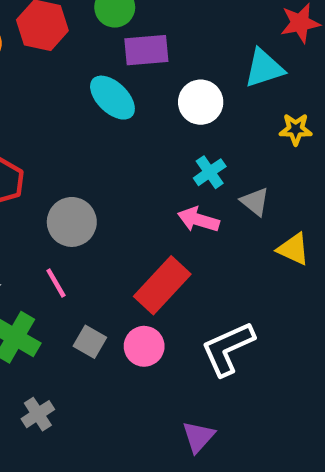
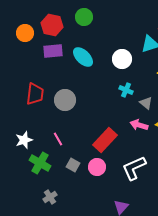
purple rectangle: (146, 50) -> (53, 51), moved
cyan cross: (210, 172) -> (126, 90), turned -32
pink arrow: (198, 220) -> (139, 125), moved
gray circle: (72, 222) -> (65, 100), moved

